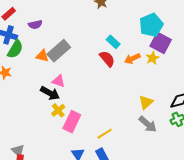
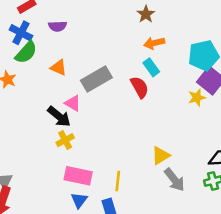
gray rectangle: (59, 51) -> (96, 79), moved
orange arrow: (132, 59) -> (154, 43), moved
yellow triangle: (146, 102) -> (161, 156), moved
pink rectangle: (72, 122) -> (78, 176), moved, turned 65
yellow line: (105, 134) -> (118, 181), turned -63

